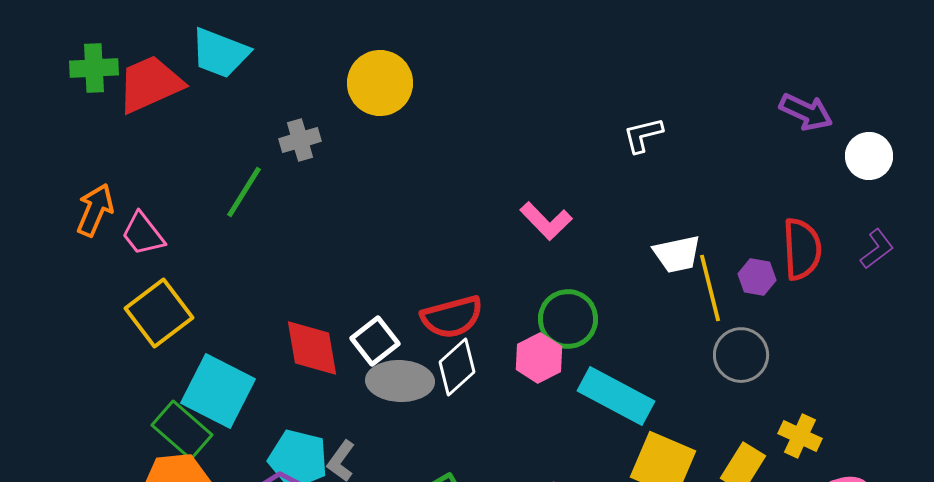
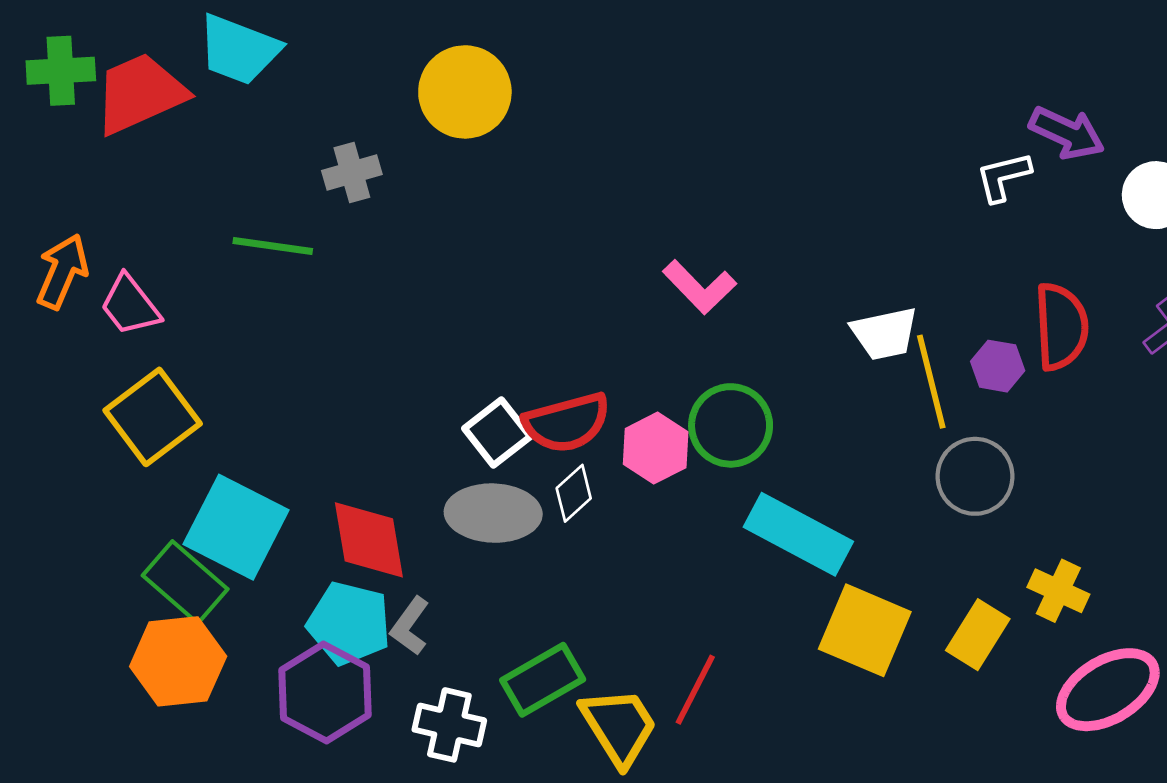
white L-shape: (643, 135) -> (1003, 177), moved
green line: (244, 192) -> (273, 246), turned 66
white square: (375, 341) -> (497, 432), moved
red diamond: (312, 348) -> (369, 540), moved
pink hexagon: (539, 358) -> (656, 448), moved
white diamond: (457, 367) -> (574, 493), size x0.7

